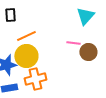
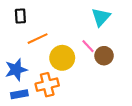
pink line: (73, 43) -> (88, 46), turned 40
yellow circle: (26, 56) -> (62, 58), moved

